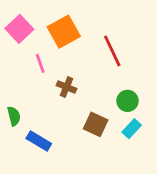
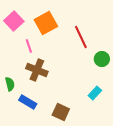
brown cross: (67, 87) -> (37, 70), moved, size x1.5
green circle: (127, 101) -> (102, 59), moved
brown square: (96, 124) -> (61, 112), moved

